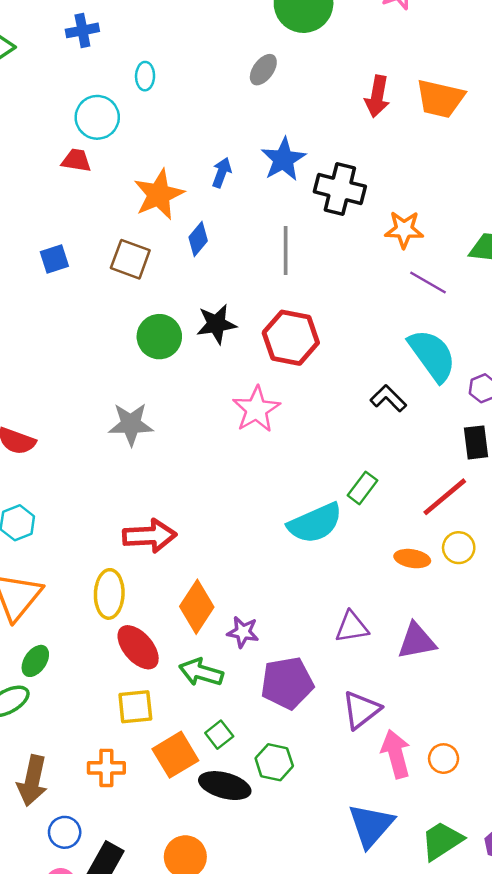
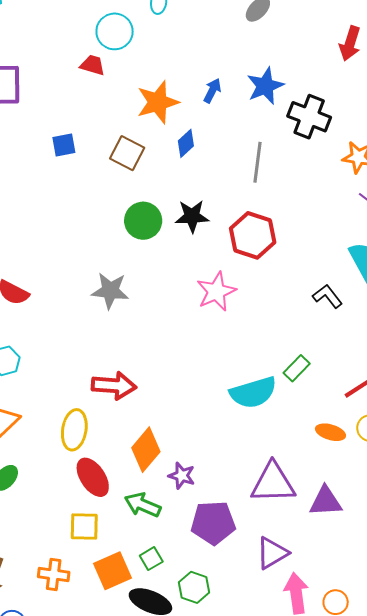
purple triangle: (352, 627) -> (273, 483), size x1.6

